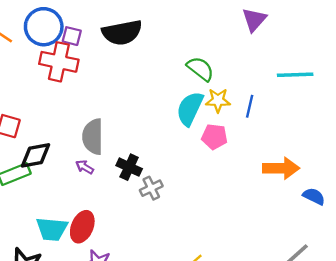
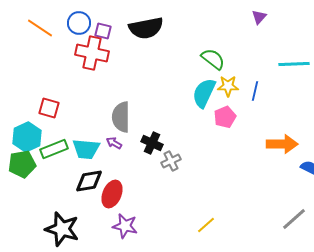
purple triangle: (254, 20) -> (259, 17), size x0.7
blue circle: (44, 27) -> (79, 23), size x0.7
pink pentagon: (214, 137) -> (225, 117), turned -30
black diamond: (35, 155) -> (89, 181), moved
cyan trapezoid: (52, 229) -> (86, 149), moved

